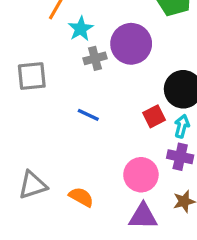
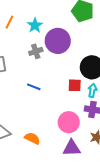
cyan star: (81, 29) -> (35, 25), moved
red square: (154, 116) -> (75, 85), turned 32

